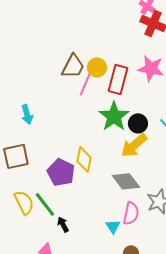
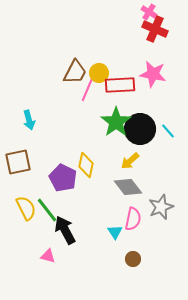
red rectangle: (118, 79) -> (120, 85), turned 72
black circle: (138, 123) -> (140, 129), size x1.6
yellow arrow: (134, 145) -> (130, 161), moved, size x0.7
black arrow: (63, 224) -> (65, 230), size x1.8

